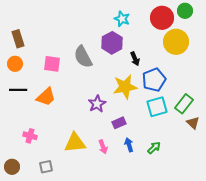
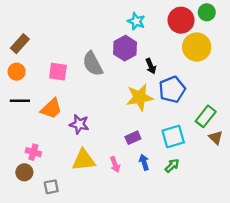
brown rectangle: (18, 39) -> (20, 44), turned 60
purple star: (97, 104) -> (79, 124), moved, turned -30
cyan square: (157, 107) -> (173, 137), moved
brown circle: (12, 167) -> (24, 172), moved

